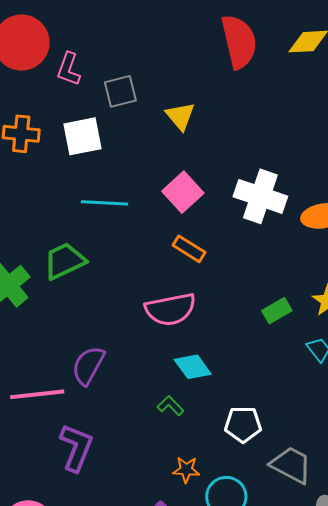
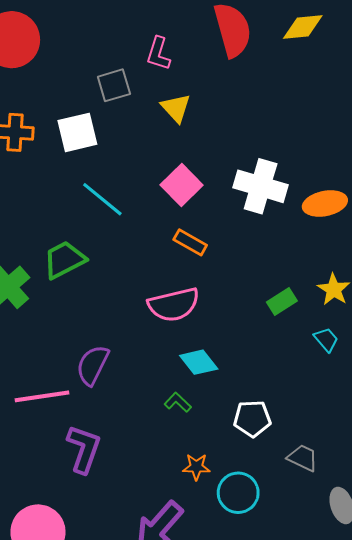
pink L-shape: (69, 69) -> (158, 54), moved
cyan line: (104, 203) -> (102, 199), turned 39
gray trapezoid: (291, 465) -> (303, 458), size x0.7

